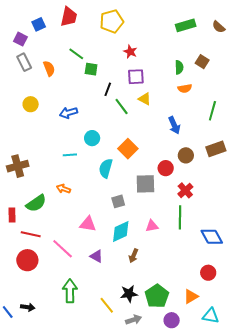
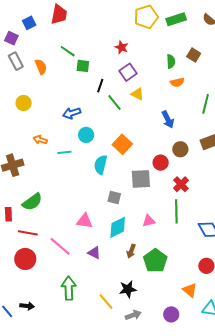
yellow pentagon: (112, 21) -> (146, 17), moved
purple square: (136, 77) -> (128, 72), turned -30
blue arrow: (68, 113) -> (72, 113), moved
orange arrow: (63, 189) -> (40, 140), moved
gray square: (118, 201) -> (114, 197), turned 32
green pentagon: (157, 296) -> (155, 261), moved
orange triangle: (191, 296) -> (190, 290), turned -49

